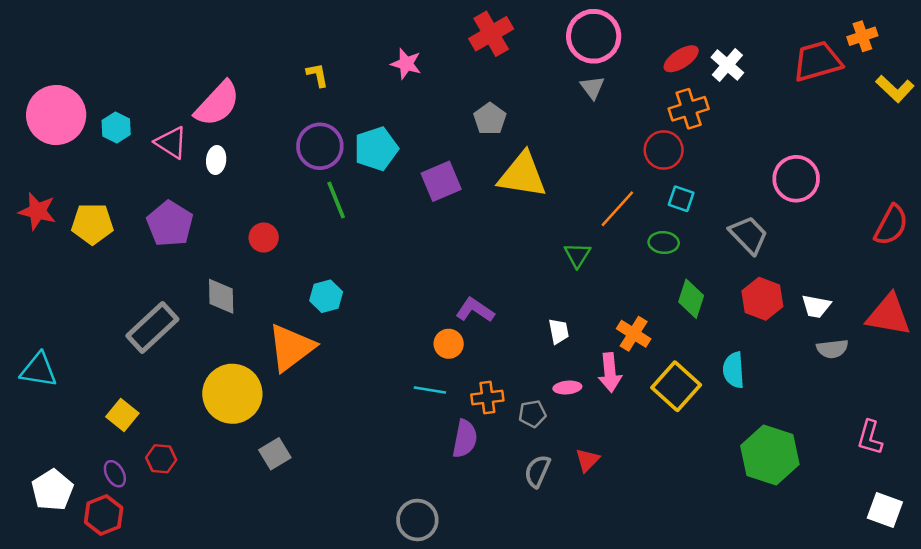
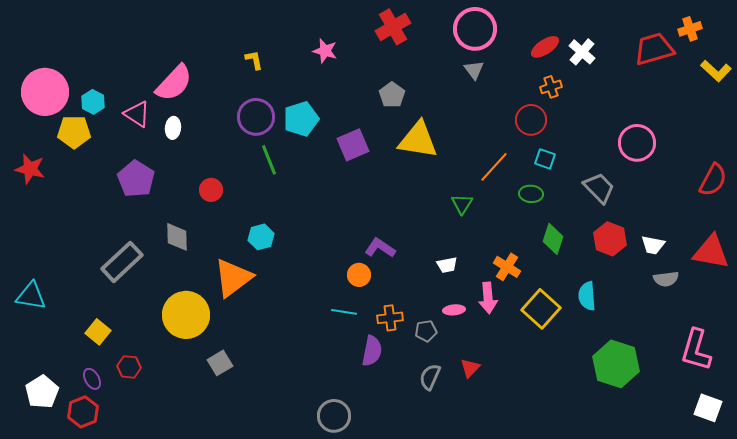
orange cross: (689, 109) -> (551, 87), size x0.7
yellow pentagon: (92, 224) -> (74, 132), moved
white trapezoid: (559, 331) -> (447, 265), turned 90
pink L-shape: (870, 438) -> (696, 350), size x1.5

